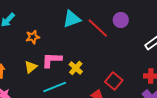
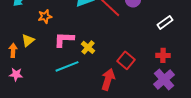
yellow triangle: (31, 67) -> (28, 40), moved

